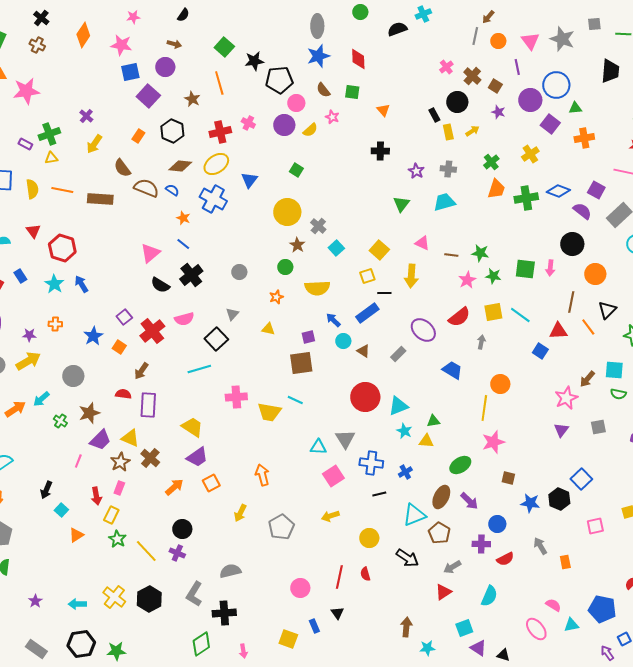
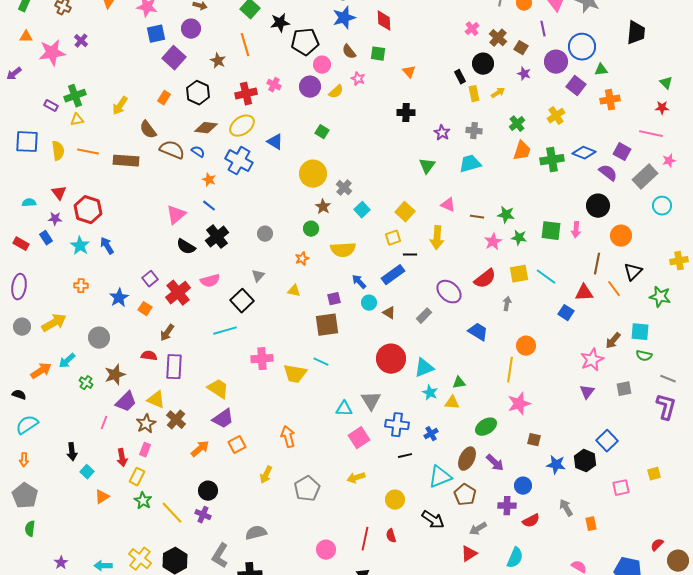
purple cross: (86, 116) -> (81, 41), moved
blue triangle: (249, 180) -> (275, 142), turned -36
purple star: (29, 335) -> (55, 219), moved
black arrow: (46, 490) -> (72, 452), turned -30

